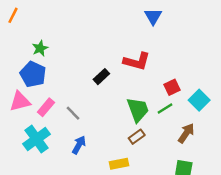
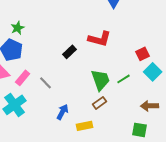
red square: (172, 87) -> (143, 54), moved
brown arrow: (186, 133) -> (150, 106), moved, turned -126
blue arrow: (79, 145) -> (63, 112), moved

